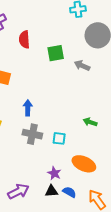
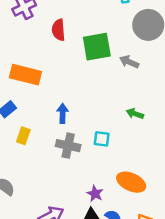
green square: (56, 53) -> (97, 47), size x1.4
green arrow: (90, 122) -> (135, 114), moved
cyan square: (59, 138) -> (102, 139), moved

